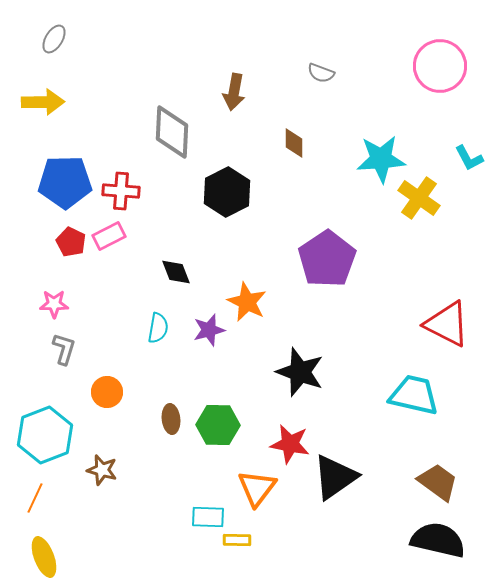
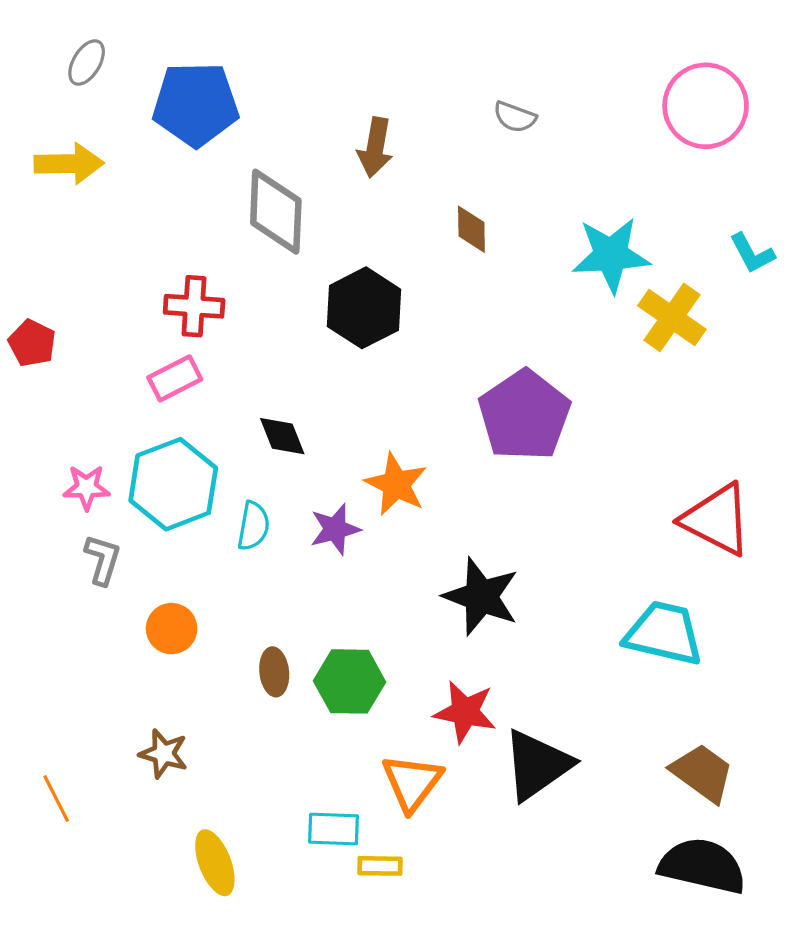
blue pentagon: (65, 182) -> (196, 104), moved
red pentagon: (71, 242) -> (32, 343), moved
cyan hexagon: (45, 435) -> (173, 484), moved
orange line: (35, 498) -> (56, 799), turned -52
yellow ellipse: (44, 557) -> (215, 863), moved

